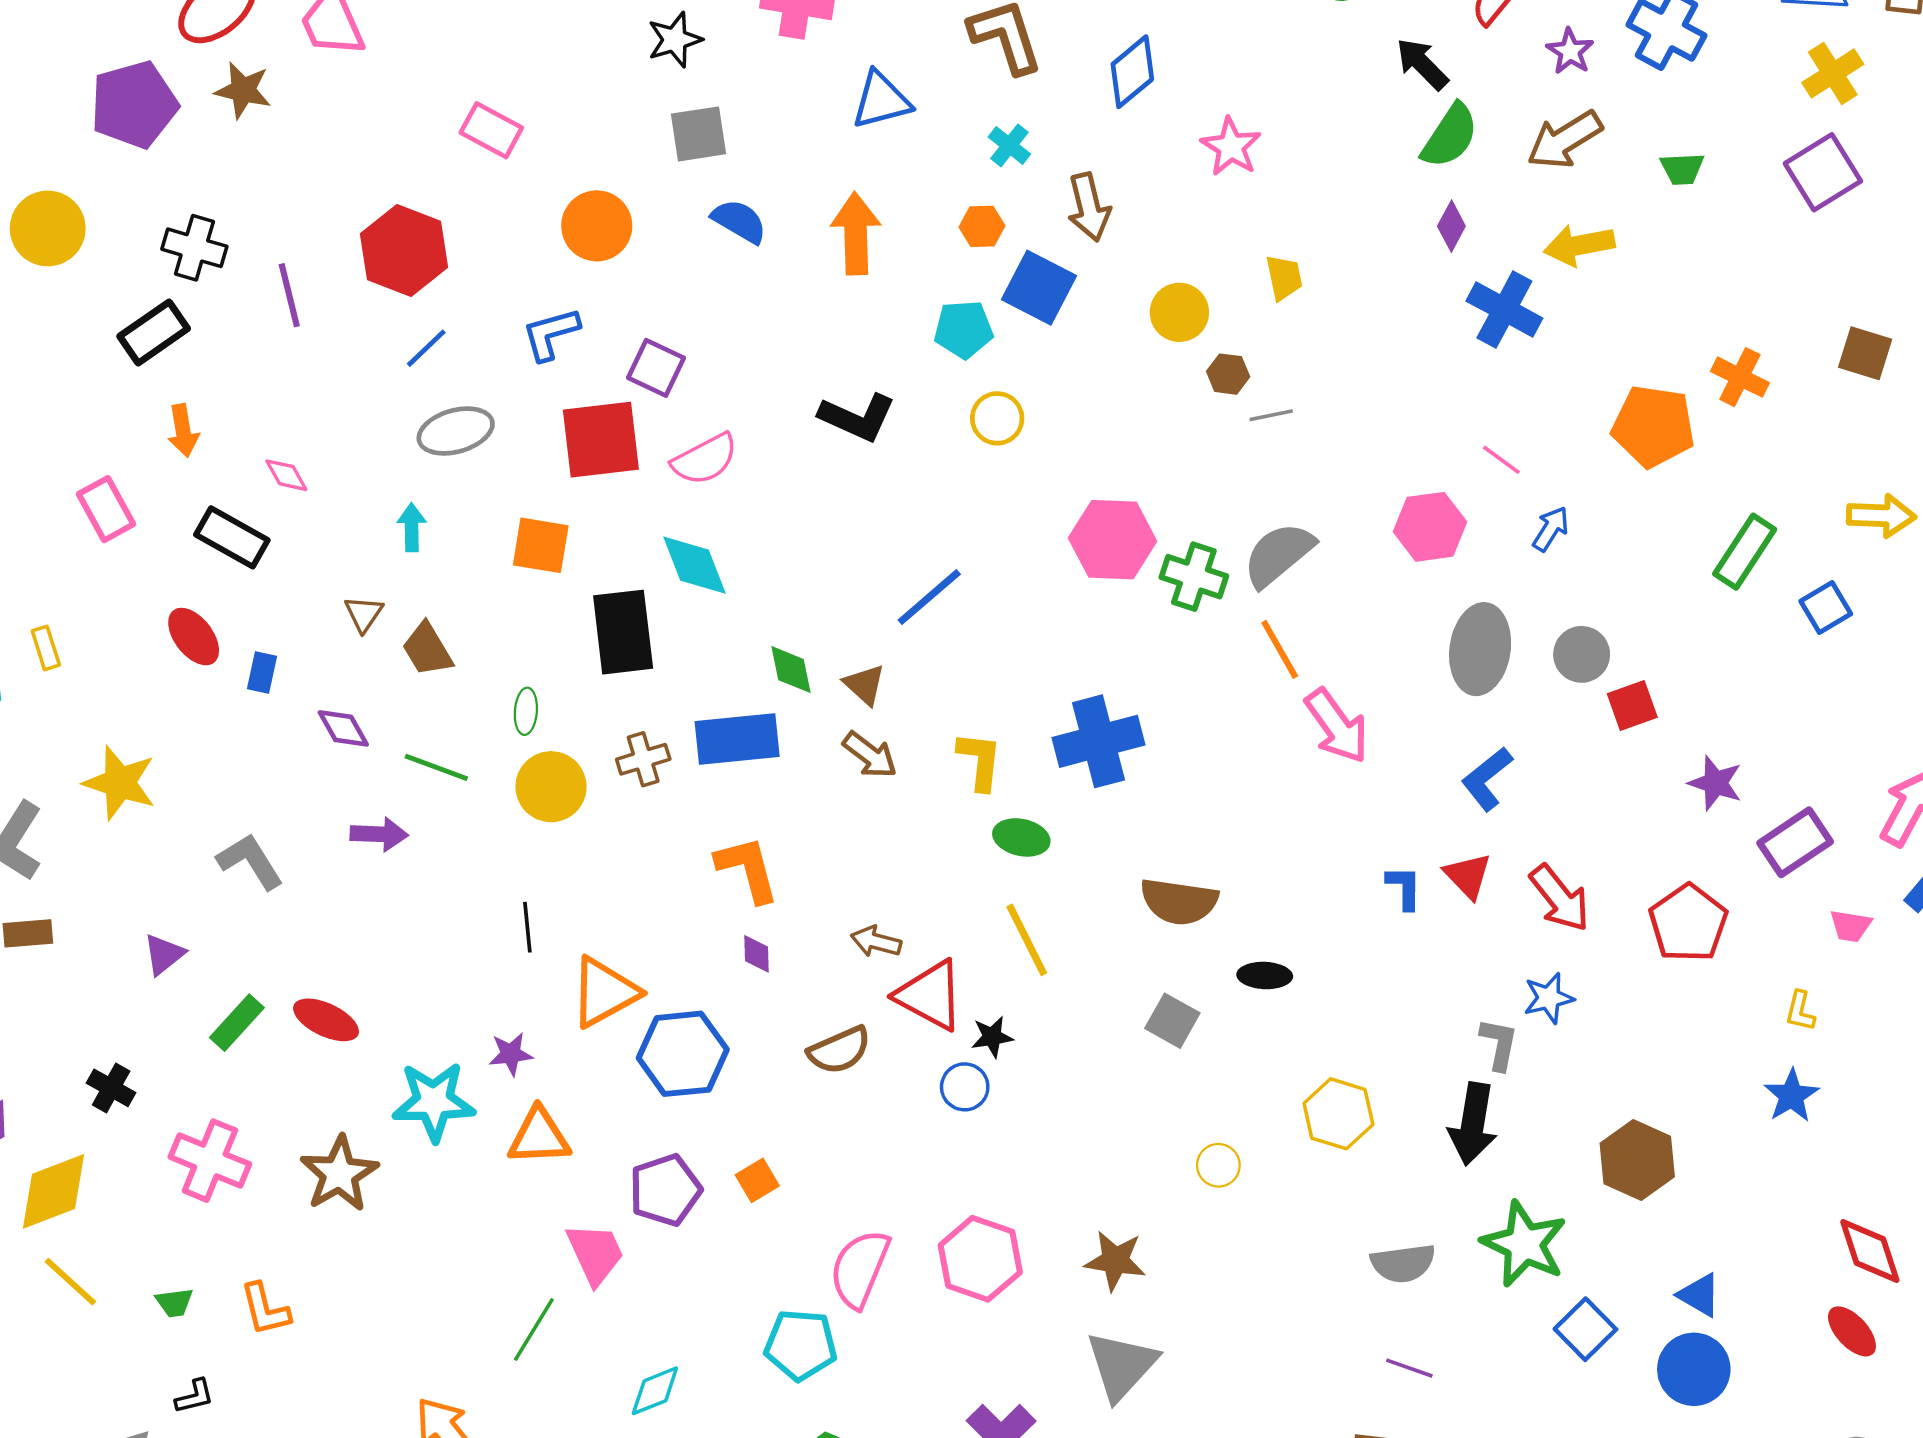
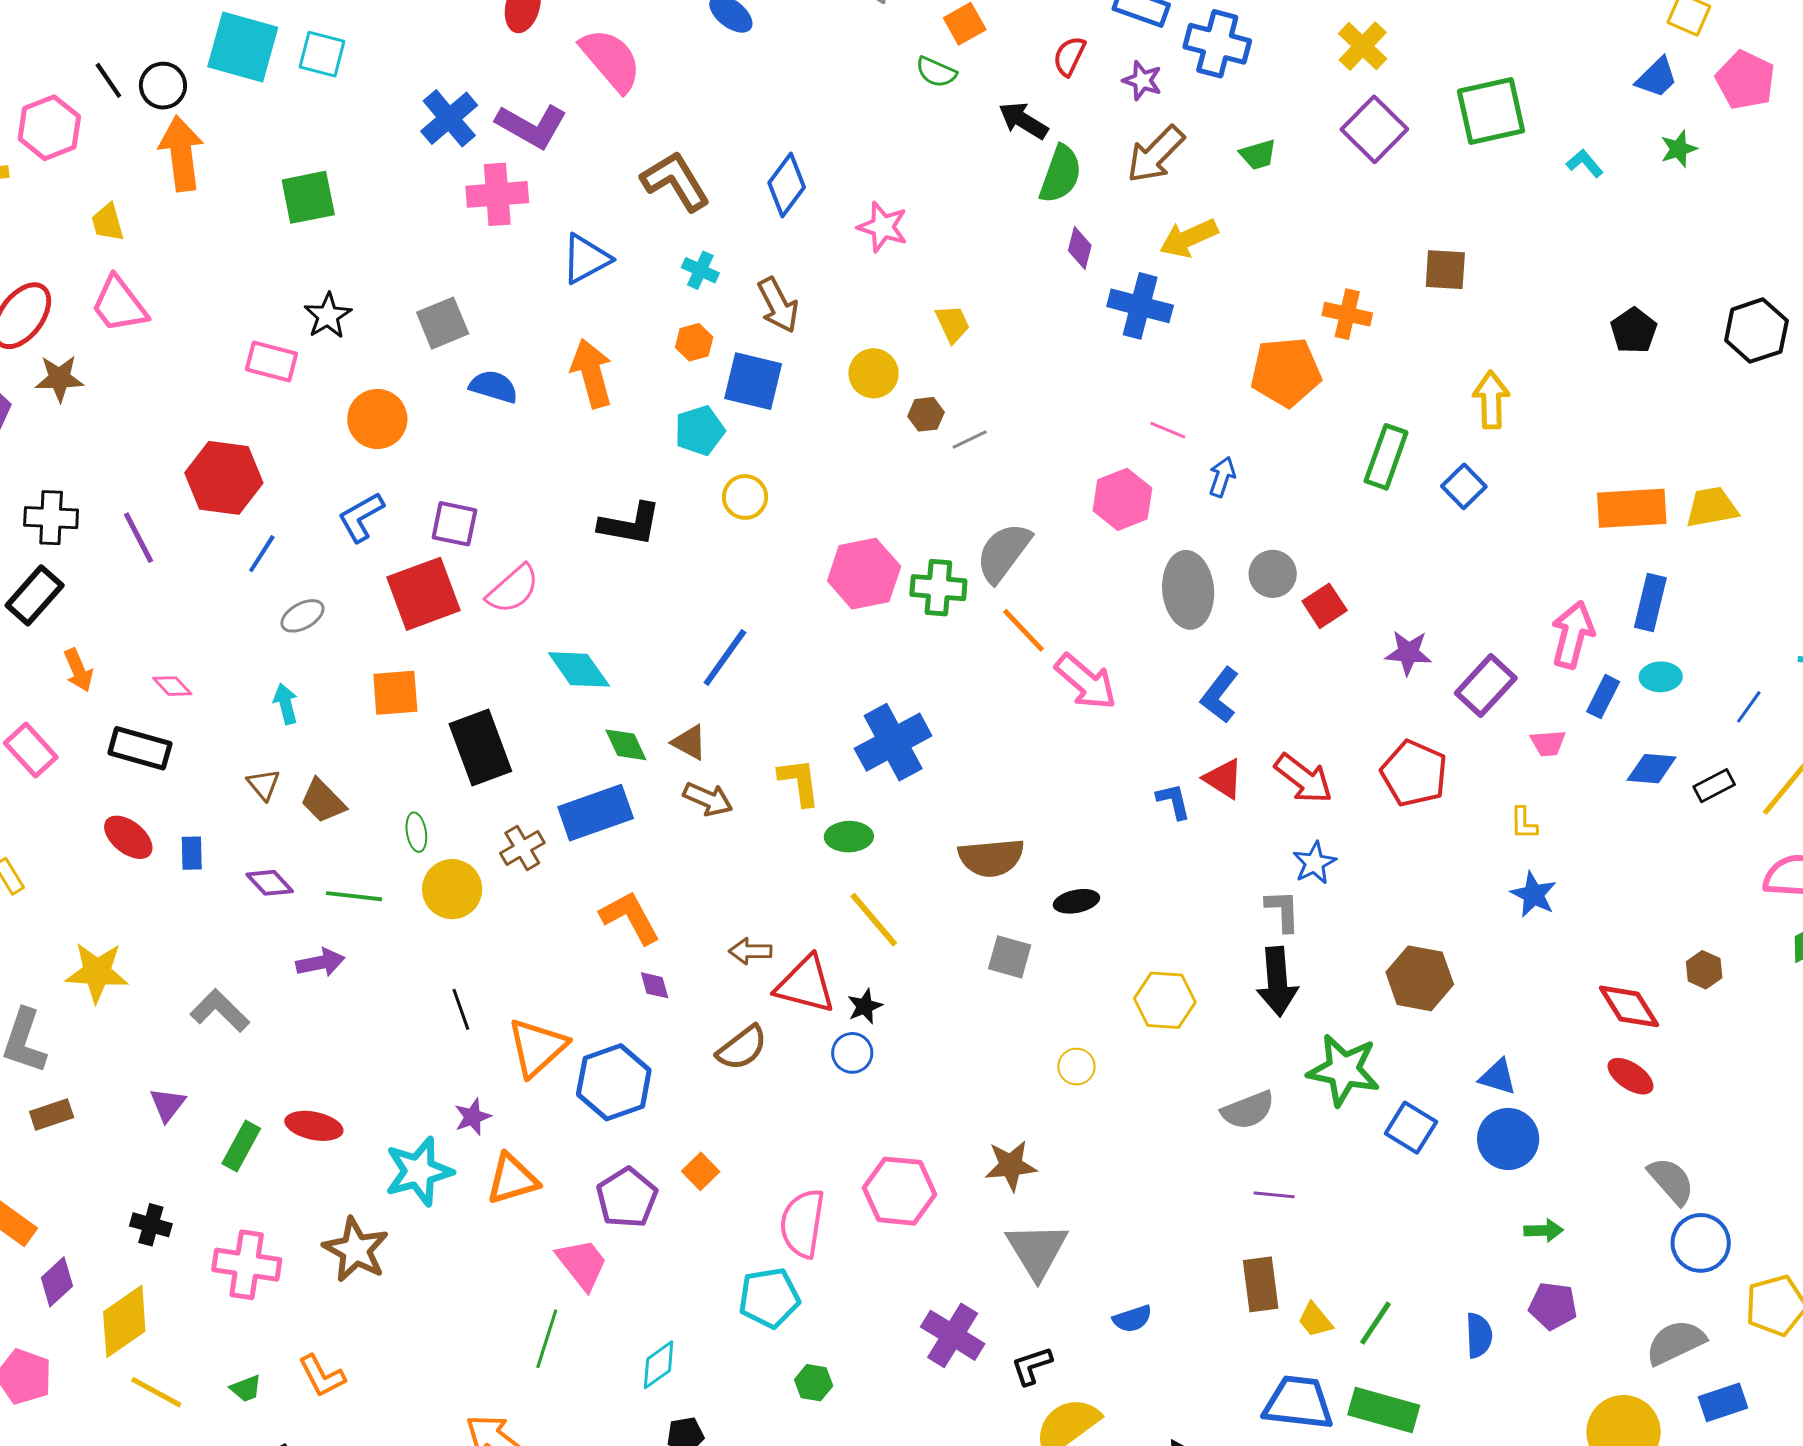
black star: (675, 40) -> (328, 316), moved
gray ellipse: (456, 431) -> (302, 616), size x0.7
yellow arrow: (1881, 516) -> (1491, 400), turned -80
cyan diamond: (695, 565) -> (579, 669), moved

